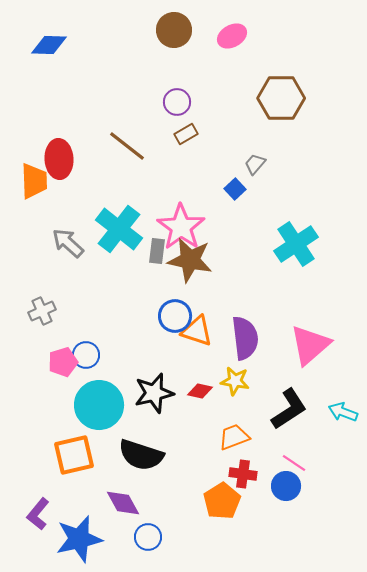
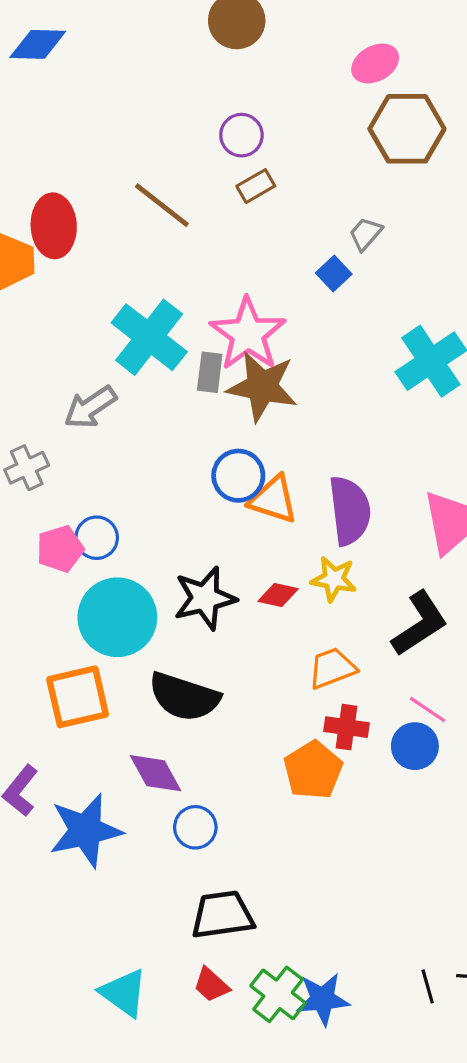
pink ellipse: (232, 36) -> (375, 64), moved
gray arrow: (68, 243) -> (90, 407), moved, turned -76

